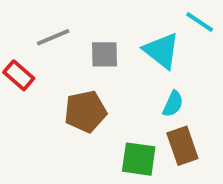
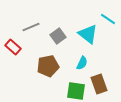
gray square: (104, 54) -> (58, 36), turned -35
cyan semicircle: (173, 104) -> (82, 63), moved

